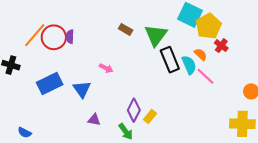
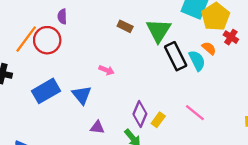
purple semicircle: (70, 37) -> (62, 16), moved
pink line: (205, 76) -> (195, 113), moved

